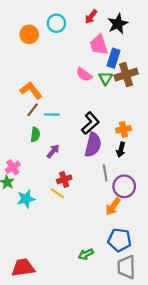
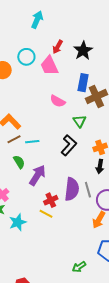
pink trapezoid: (99, 45) -> (49, 66), moved
green triangle: (106, 78) -> (80, 121), moved
brown line: (33, 110) -> (14, 139), turned 32
green semicircle: (35, 135) -> (19, 162), turned -32
purple semicircle: (93, 145) -> (72, 189), moved
purple arrow: (53, 151) -> (37, 175), size x1.5

